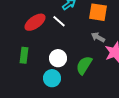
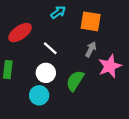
white line: (59, 21) -> (50, 48), moved
gray arrow: (98, 37) -> (91, 49), turned 88

